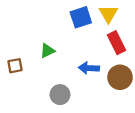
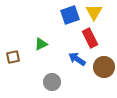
red rectangle: (117, 43) -> (90, 38), moved
blue arrow: (89, 68) -> (77, 59), turned 30

